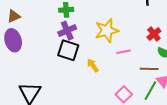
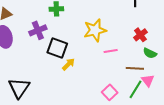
purple cross: (67, 31) -> (38, 30), moved
yellow arrow: (93, 65) -> (68, 64), moved, turned 80

